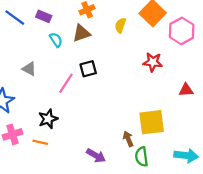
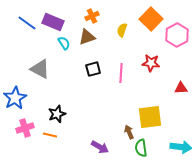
purple rectangle: (44, 16) -> (53, 22), size x1.5
gray triangle: (29, 69) -> (40, 69), size x1.5
pink line: (66, 83) -> (121, 73), moved, turned -30

